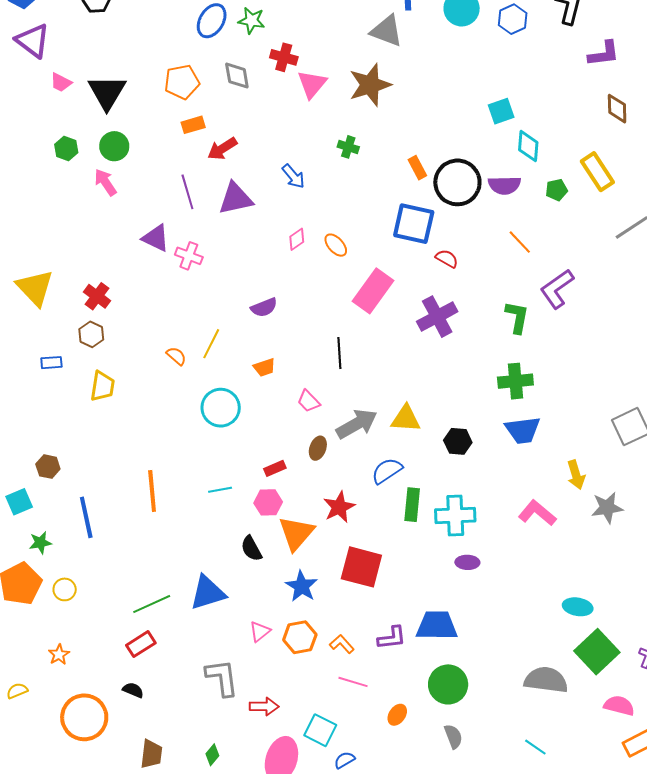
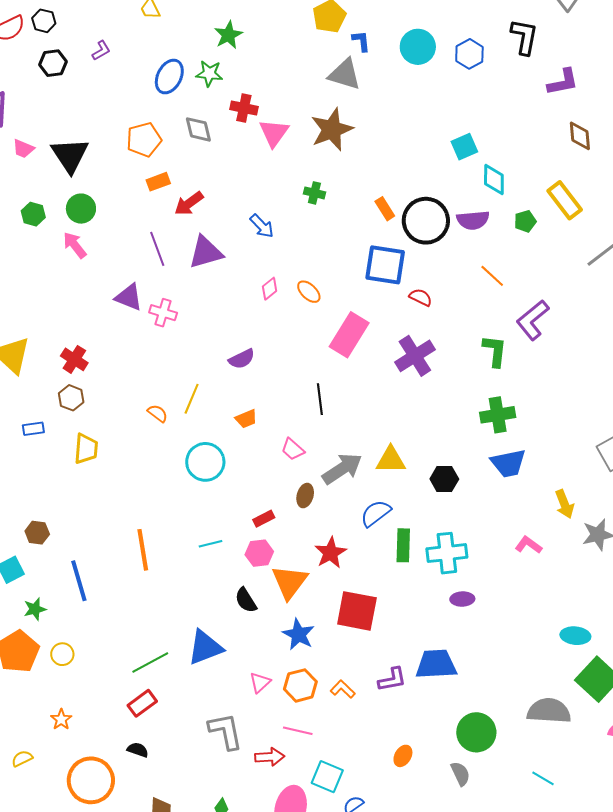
pink L-shape: (537, 513) -> (528, 545), size x0.7
pink line: (353, 682) -> (298, 731), moved
green circle: (448, 684) -> (476, 732), moved

